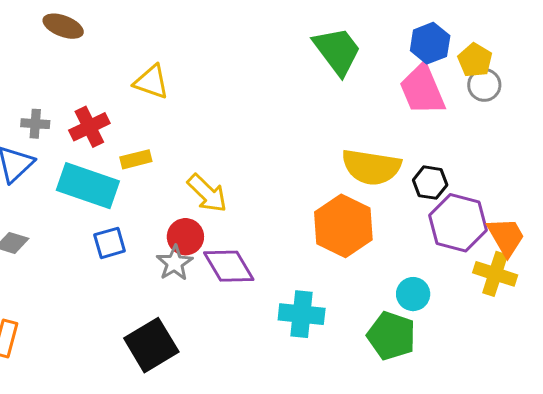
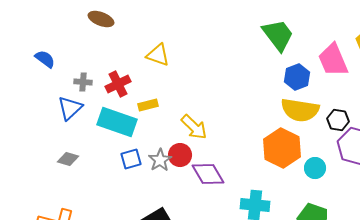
blue hexagon: (430, 43) -> (297, 77), moved
gray star: (175, 263) -> (160, 160), moved
cyan circle: (413, 294) -> (315, 168), moved

